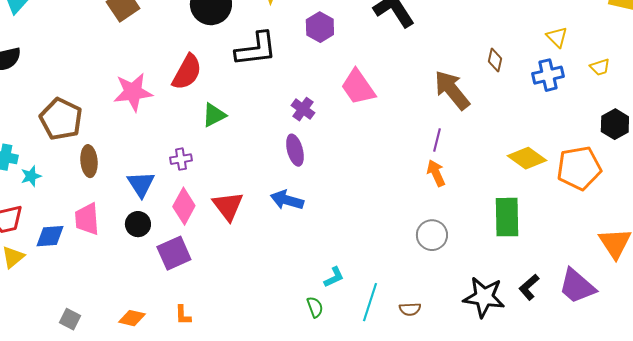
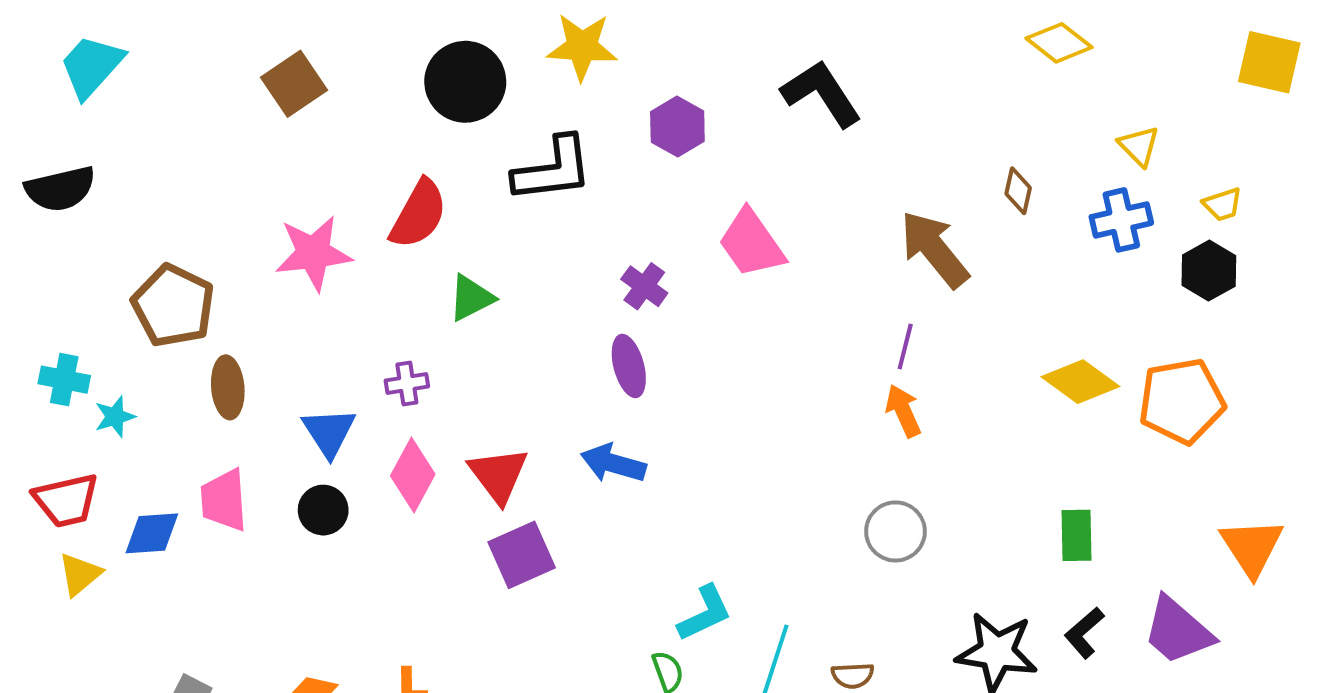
black hexagon: (615, 124) -> (1209, 271), moved
green rectangle: (507, 217) -> (1077, 535), moved, size x0.7
purple square: (174, 253) -> (522, 555), moved
cyan L-shape: (334, 277) -> (705, 613), size x1.4

